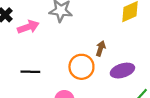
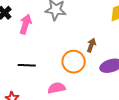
pink arrow: (28, 27) -> (26, 24), turned -54

